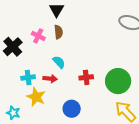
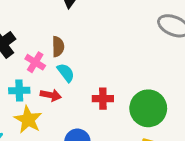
brown semicircle: (58, 32) -> (58, 47), moved
pink cross: (38, 36) -> (35, 62), moved

